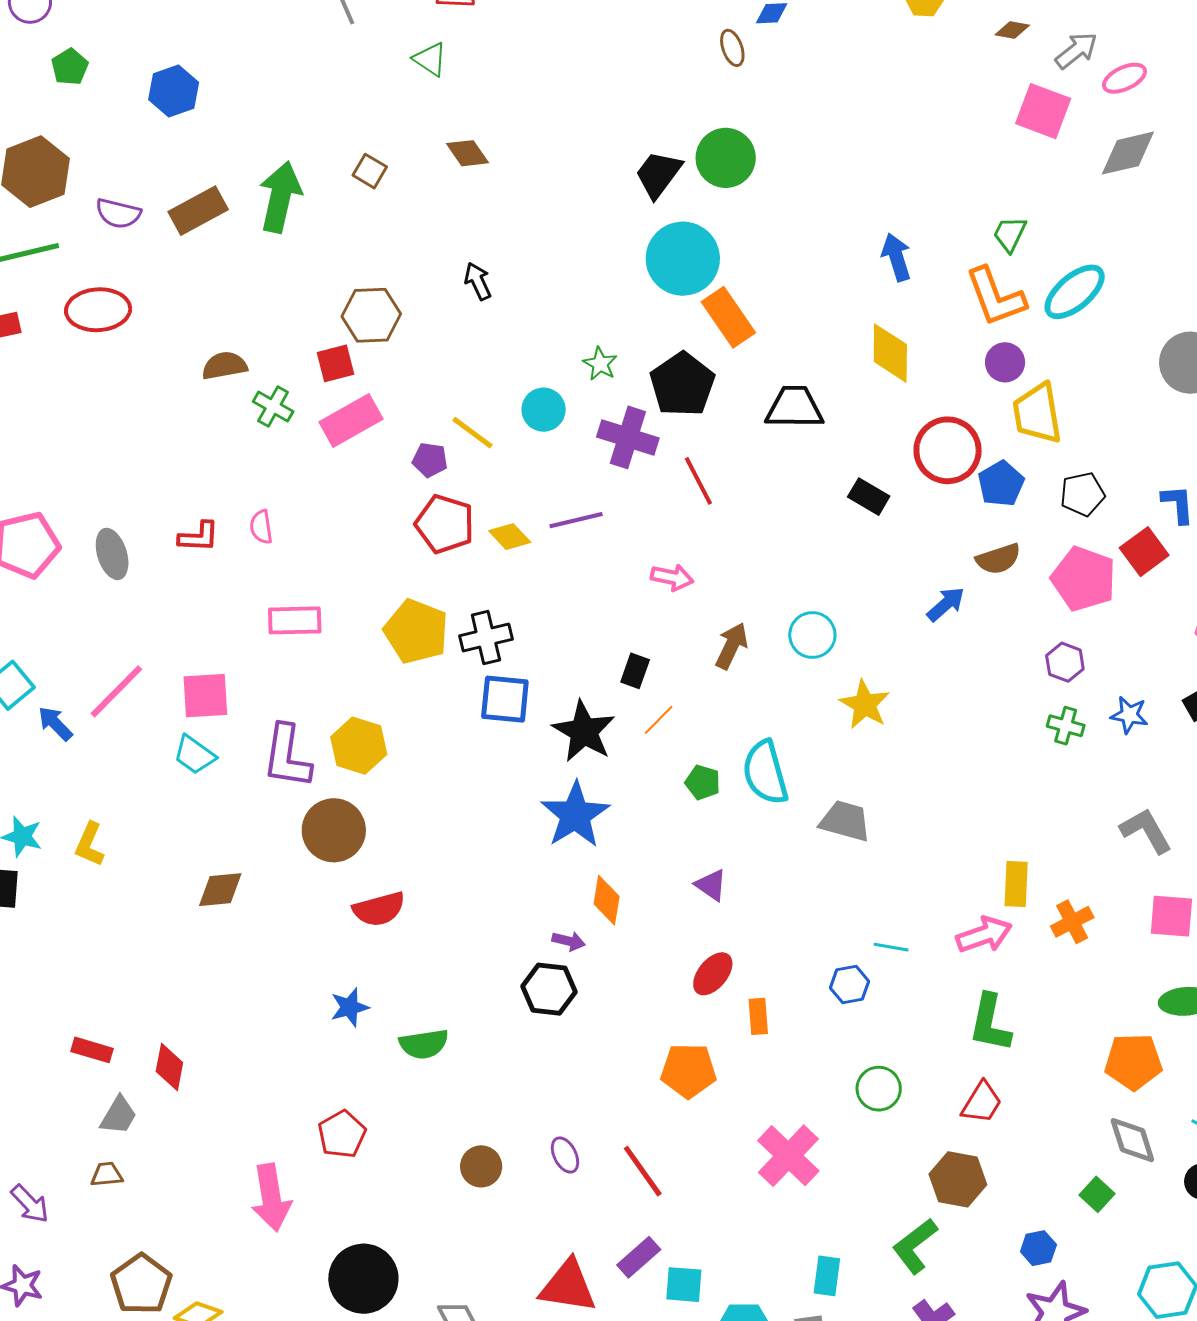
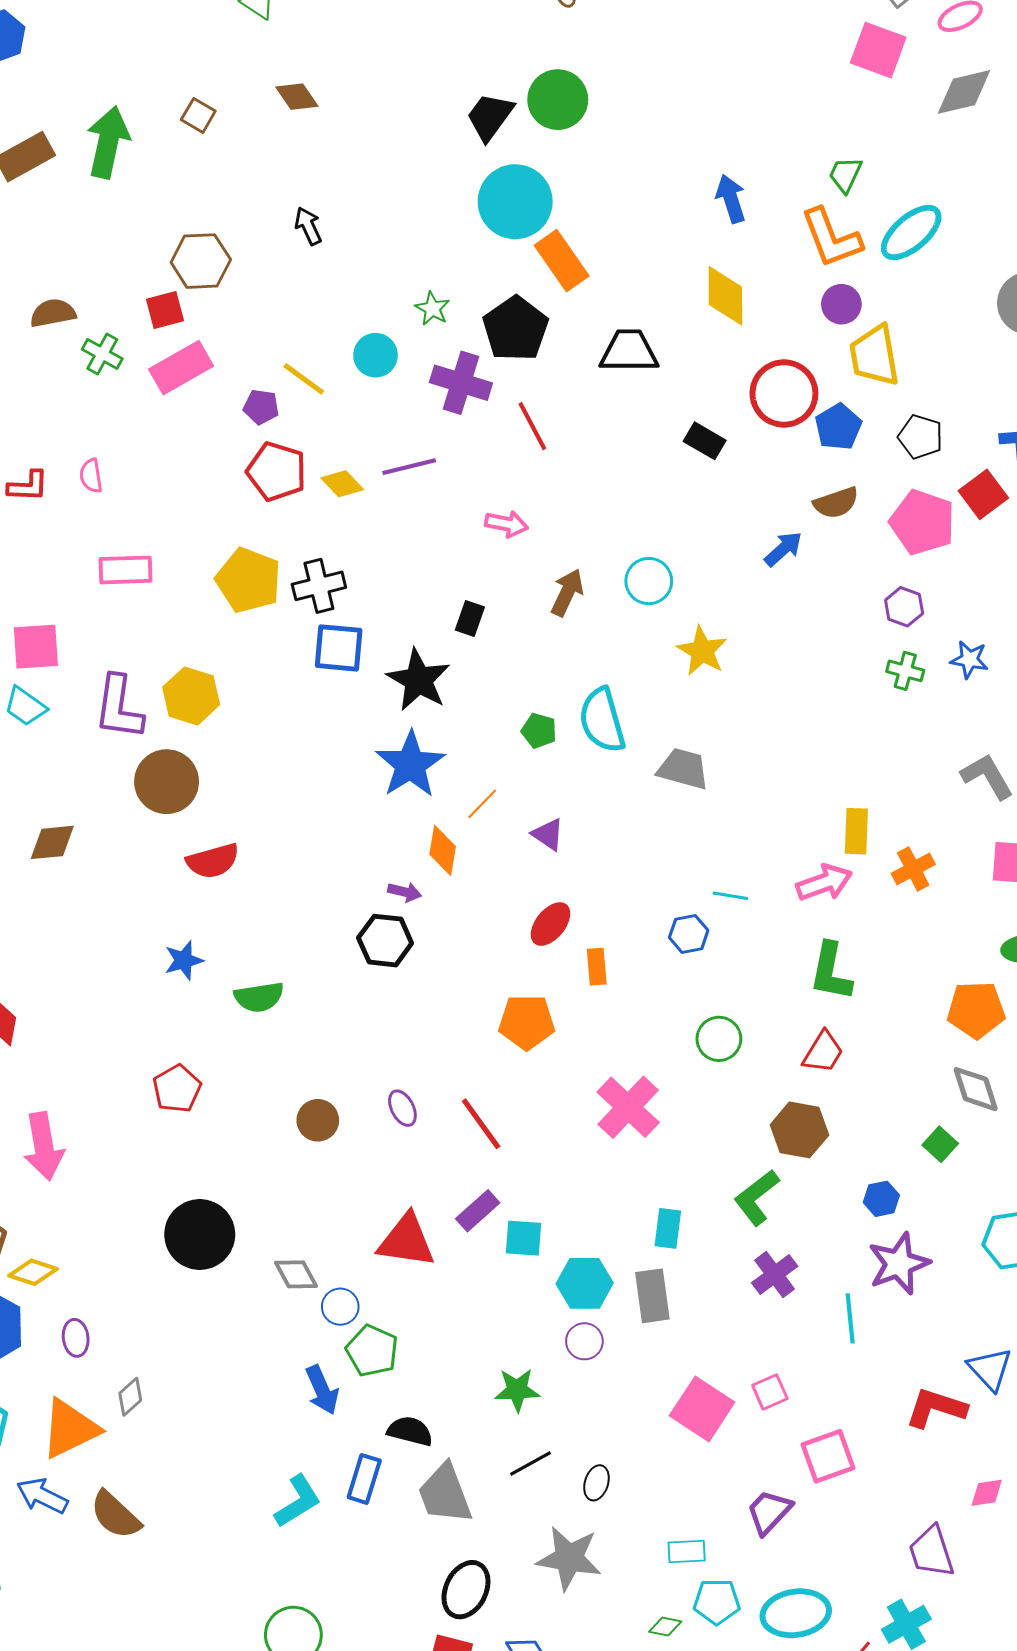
black pentagon: (1082, 494) -> (920, 437), turned 30
orange line: (659, 720) -> (482, 804), moved
pink arrow: (271, 1198) -> (44, 1146), moved

